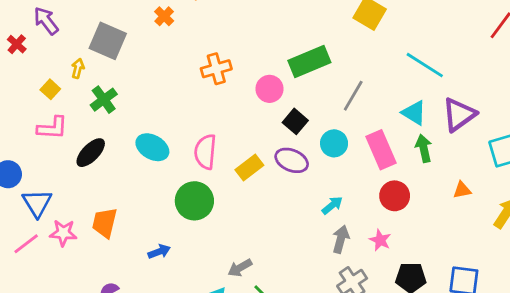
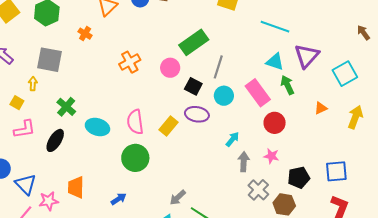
gray line: (353, 96) -> (218, 67), moved
green cross: (104, 100) -> (66, 107), moved

